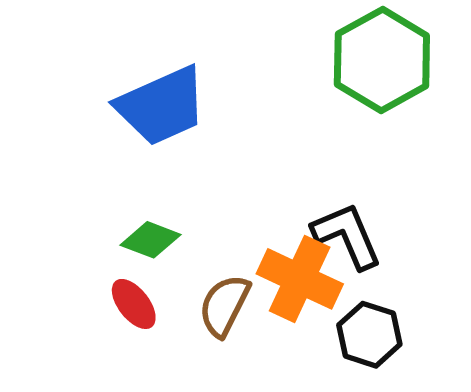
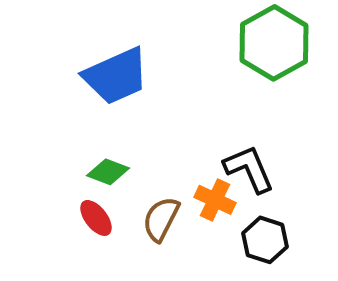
orange cross: (300, 279) -> (215, 200), size x0.7

